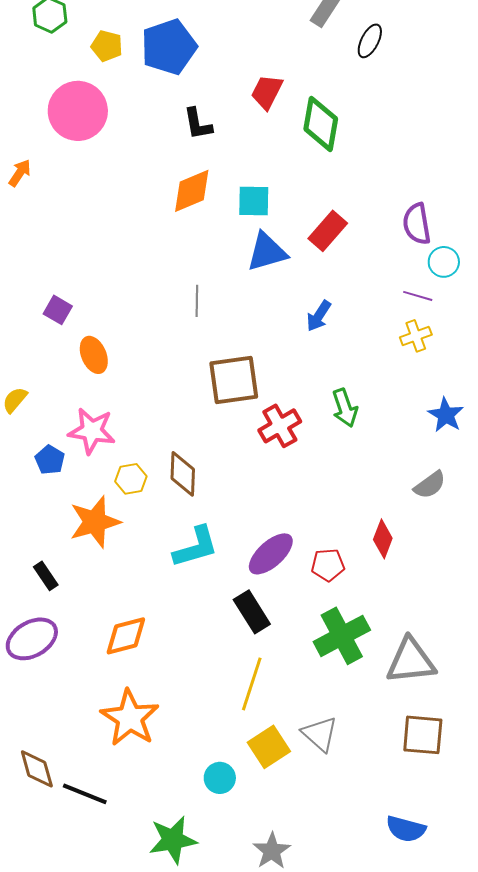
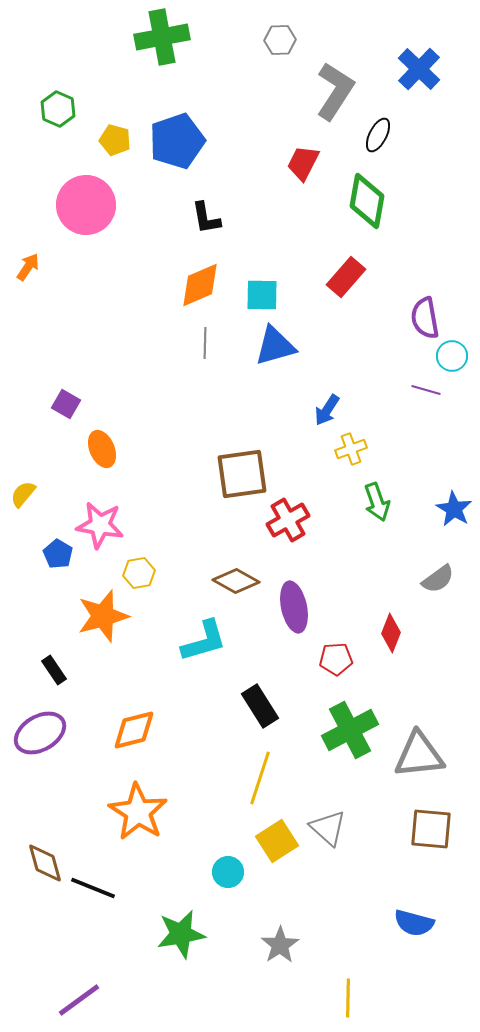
red trapezoid: (267, 92) -> (303, 163), moved
green diamond: (321, 124) -> (367, 201), moved
red rectangle: (328, 231) -> (346, 277), moved
gray line: (197, 301) -> (205, 343), moved
yellow cross: (416, 336) -> (351, 449), moved
green arrow: (345, 408) -> (377, 502), moved
brown diamond: (183, 474) -> (236, 581), moved, turned -63
purple ellipse: (271, 554) -> (294, 607), moved, turned -60

